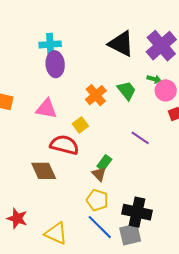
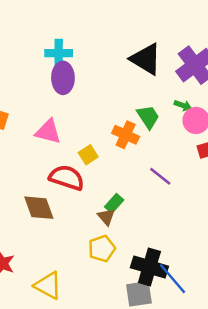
orange cross: (96, 95) -> (126, 135), moved, turned -30
yellow pentagon: (97, 200) -> (102, 249), turned 30
blue line: (100, 227) -> (172, 279), moved

